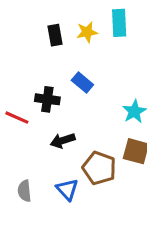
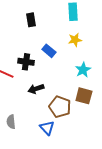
yellow star: (87, 32) -> (75, 40), moved
blue triangle: (67, 189) -> (47, 128), moved

